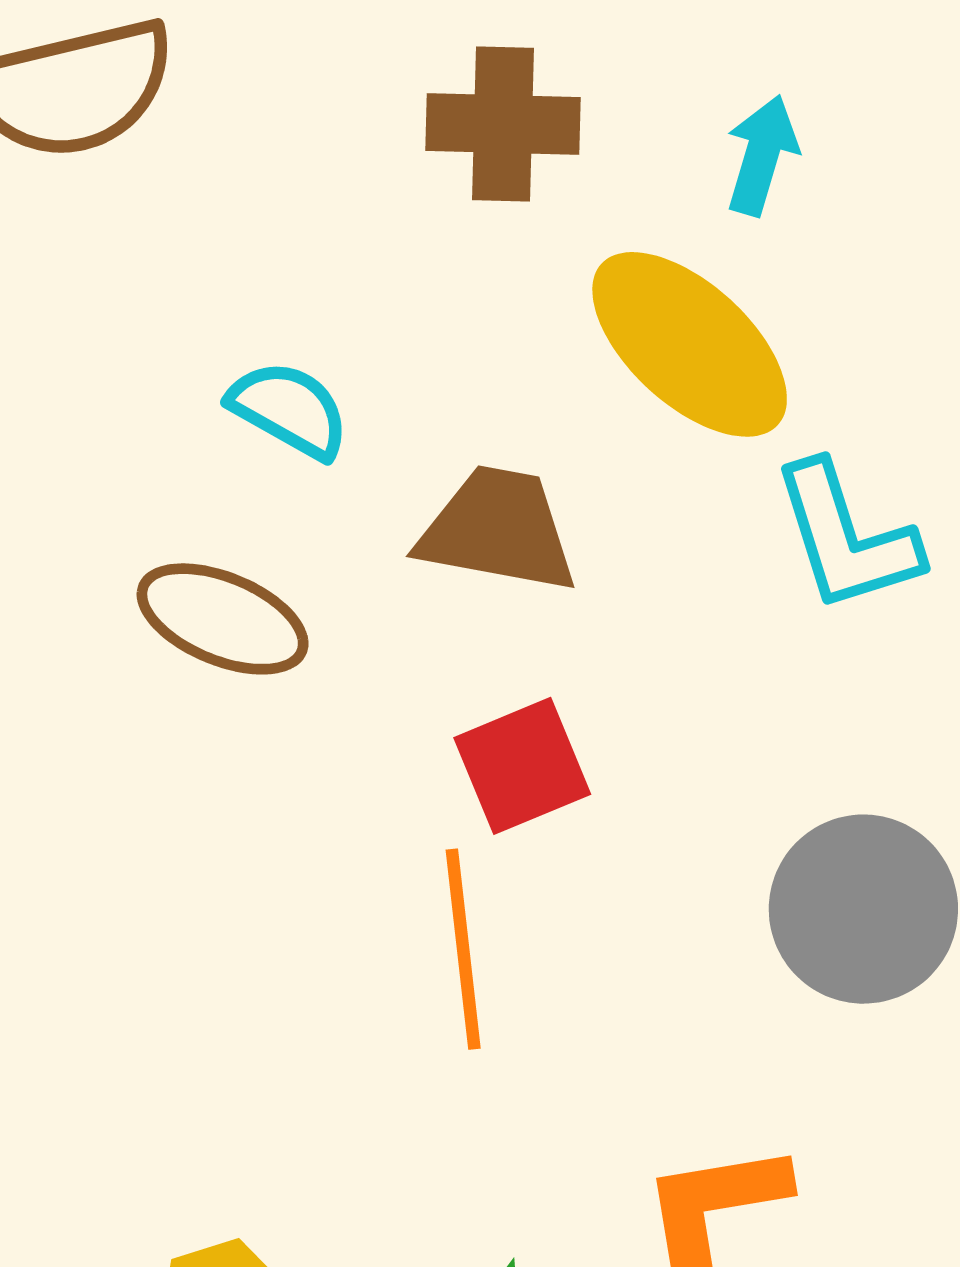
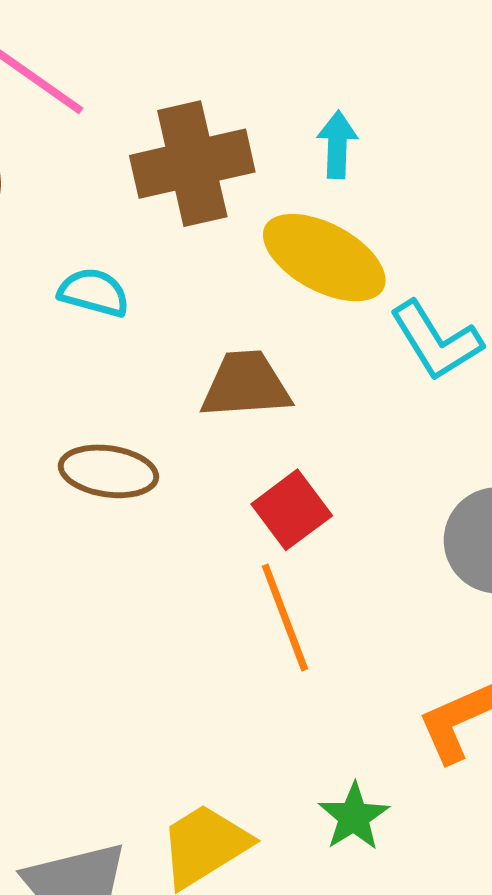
brown cross: (503, 124) -> (192, 164), size x1.4
cyan semicircle: (289, 409) -> (94, 292), moved

